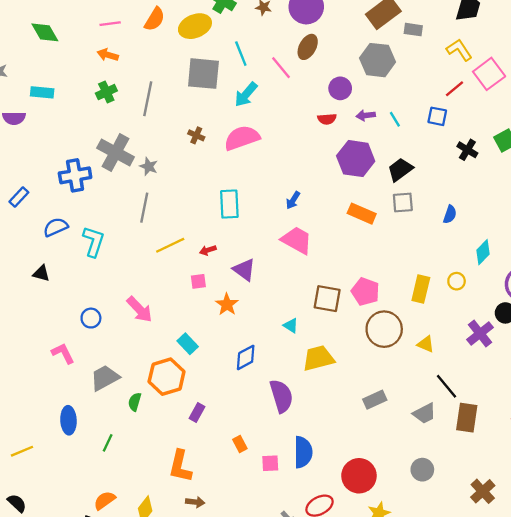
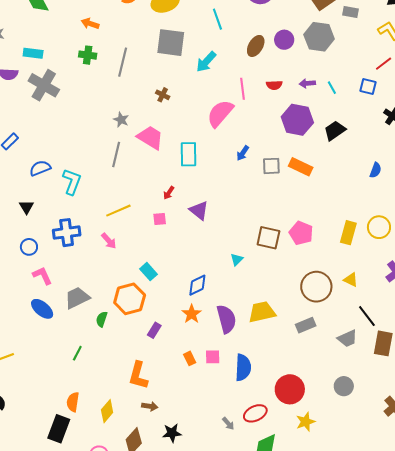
brown ellipse: (308, 47) -> (256, 46), moved
cyan line: (241, 54) -> (217, 19), moved
pink line: (281, 68) -> (242, 89), moved, turned 30
purple circle: (340, 88) -> (284, 40), moved
green cross: (106, 92) -> (88, 55), turned 30
pink semicircle: (242, 138) -> (220, 113), moved, turned -32
gray cross: (116, 152) -> (44, 85), moved
blue cross: (75, 175) -> (67, 233), moved
gray square: (403, 203) -> (271, 166), moved
pink trapezoid: (297, 240) -> (150, 137), moved
yellow line: (170, 245) -> (118, 211), moved
red arrow: (208, 250) -> (169, 193), turned -40
black triangle: (41, 273) -> (26, 207), turned 42
yellow circle: (457, 281) -> (379, 227), size x1.5
orange star: (227, 304) -> (192, 314), moved
pink arrow: (140, 309) -> (109, 241), size x0.7
blue circle: (91, 318) -> (29, 247), moved
cyan triangle: (291, 326) -> (237, 259), turned 40
brown circle: (384, 329) -> (316, 287), moved
yellow trapezoid: (318, 358) -> (262, 312), moved
blue ellipse: (68, 420) -> (42, 309), moved, turned -50
pink square: (270, 463) -> (213, 357), moved
orange semicircle: (105, 500) -> (73, 402), turned -48

